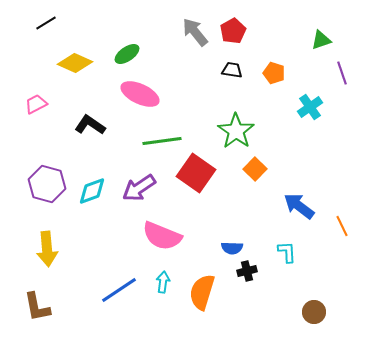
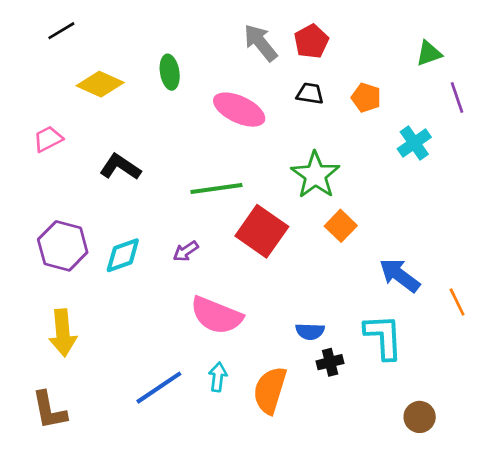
green ellipse: (127, 54) -> (170, 72), turned -65
pink ellipse: (140, 94) -> (239, 110), moved
purple arrow: (139, 188) -> (186, 251), size x0.6
cyan L-shape: (287, 252) -> (383, 337), size x1.6

